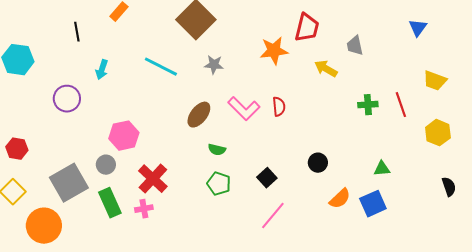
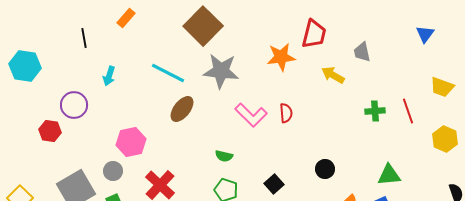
gray star: (214, 65) -> (221, 71), size x1.8
brown ellipse: (199, 115) -> (182, 109), moved
red hexagon: (17, 149) -> (50, 131), moved
green triangle: (382, 169) -> (389, 175), size x1.4

